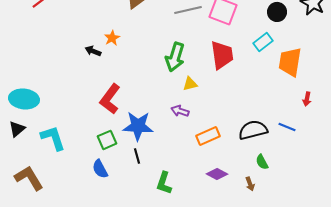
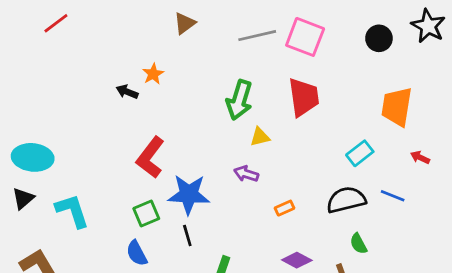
cyan rectangle: (263, 42) -> (360, 153), moved
red arrow: (307, 99) -> (420, 157), turned 104
orange rectangle: (208, 136) -> (285, 208), size x0.6

